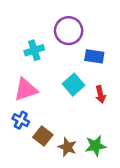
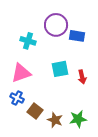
cyan cross: (34, 50) -> (28, 41), turned 35
blue rectangle: (94, 56) -> (77, 36), moved
cyan square: (73, 85) -> (60, 69), turned 30

